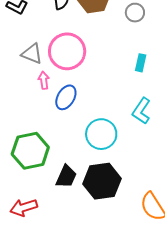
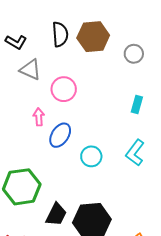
pink circle: (67, 51) -> (64, 89), size x0.7
gray triangle: (32, 54) -> (30, 70), moved
cyan circle: (101, 134) -> (91, 156), moved, size x0.7

